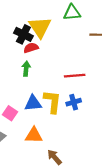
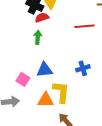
red line: (75, 76) -> (84, 26), moved
yellow L-shape: (52, 102) -> (61, 92), moved

